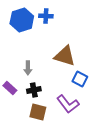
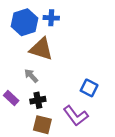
brown triangle: (65, 56) -> (41, 49), moved
gray arrow: (28, 68) -> (31, 76), turned 136

